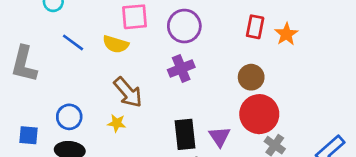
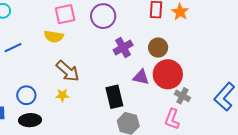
blue line: (73, 42) -> (13, 48), moved, turned -54
purple cross: (181, 68) -> (123, 48), moved
purple triangle: (219, 137) -> (141, 77), moved, turned -36

